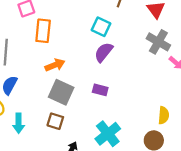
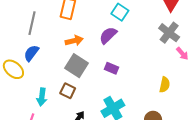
purple semicircle: (104, 52) -> (108, 35), moved
yellow semicircle: (164, 115) -> (165, 85), moved
cyan arrow: (19, 123) -> (42, 97), moved

